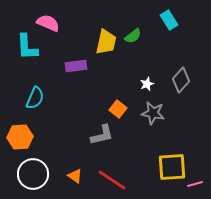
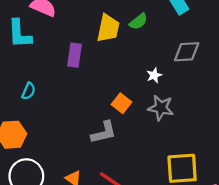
purple rectangle: (76, 66) -> (75, 55), turned -75
gray diamond: (181, 80) -> (187, 52), moved, turned 45
cyan semicircle: (35, 98) -> (29, 91), size x0.7

